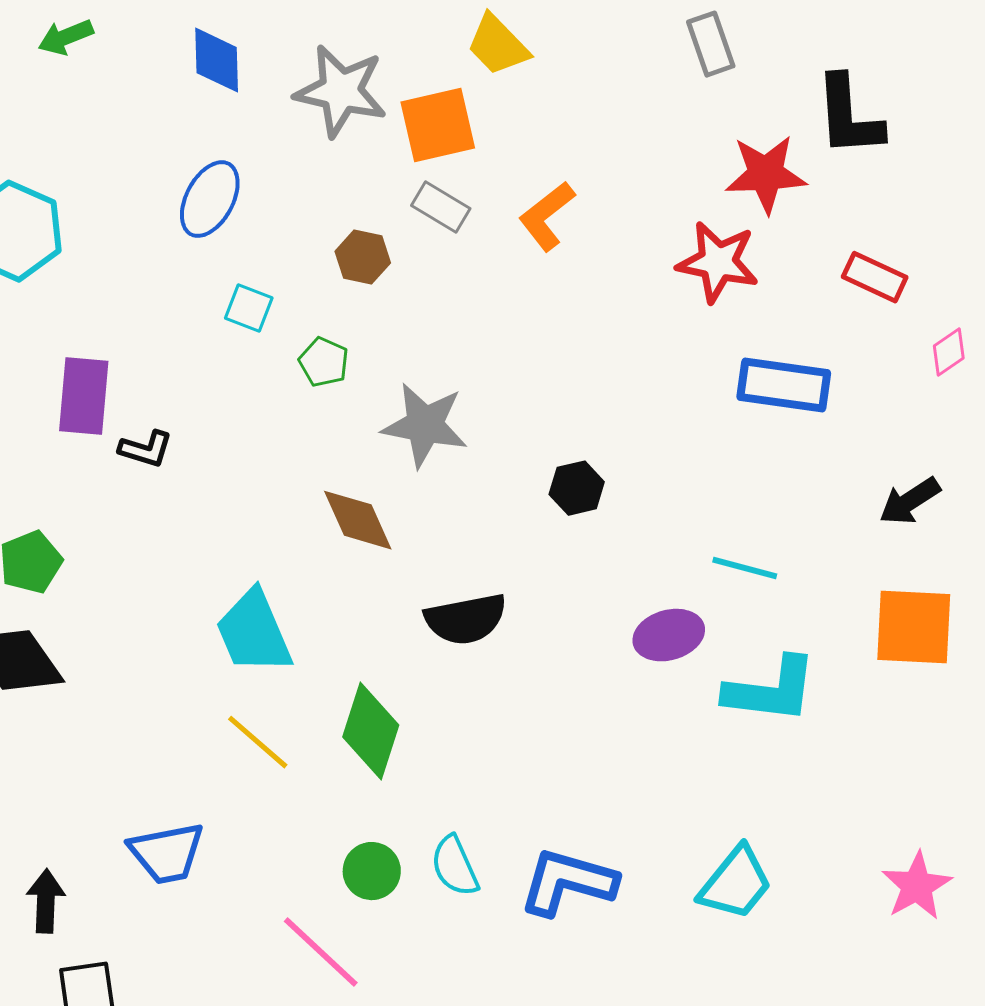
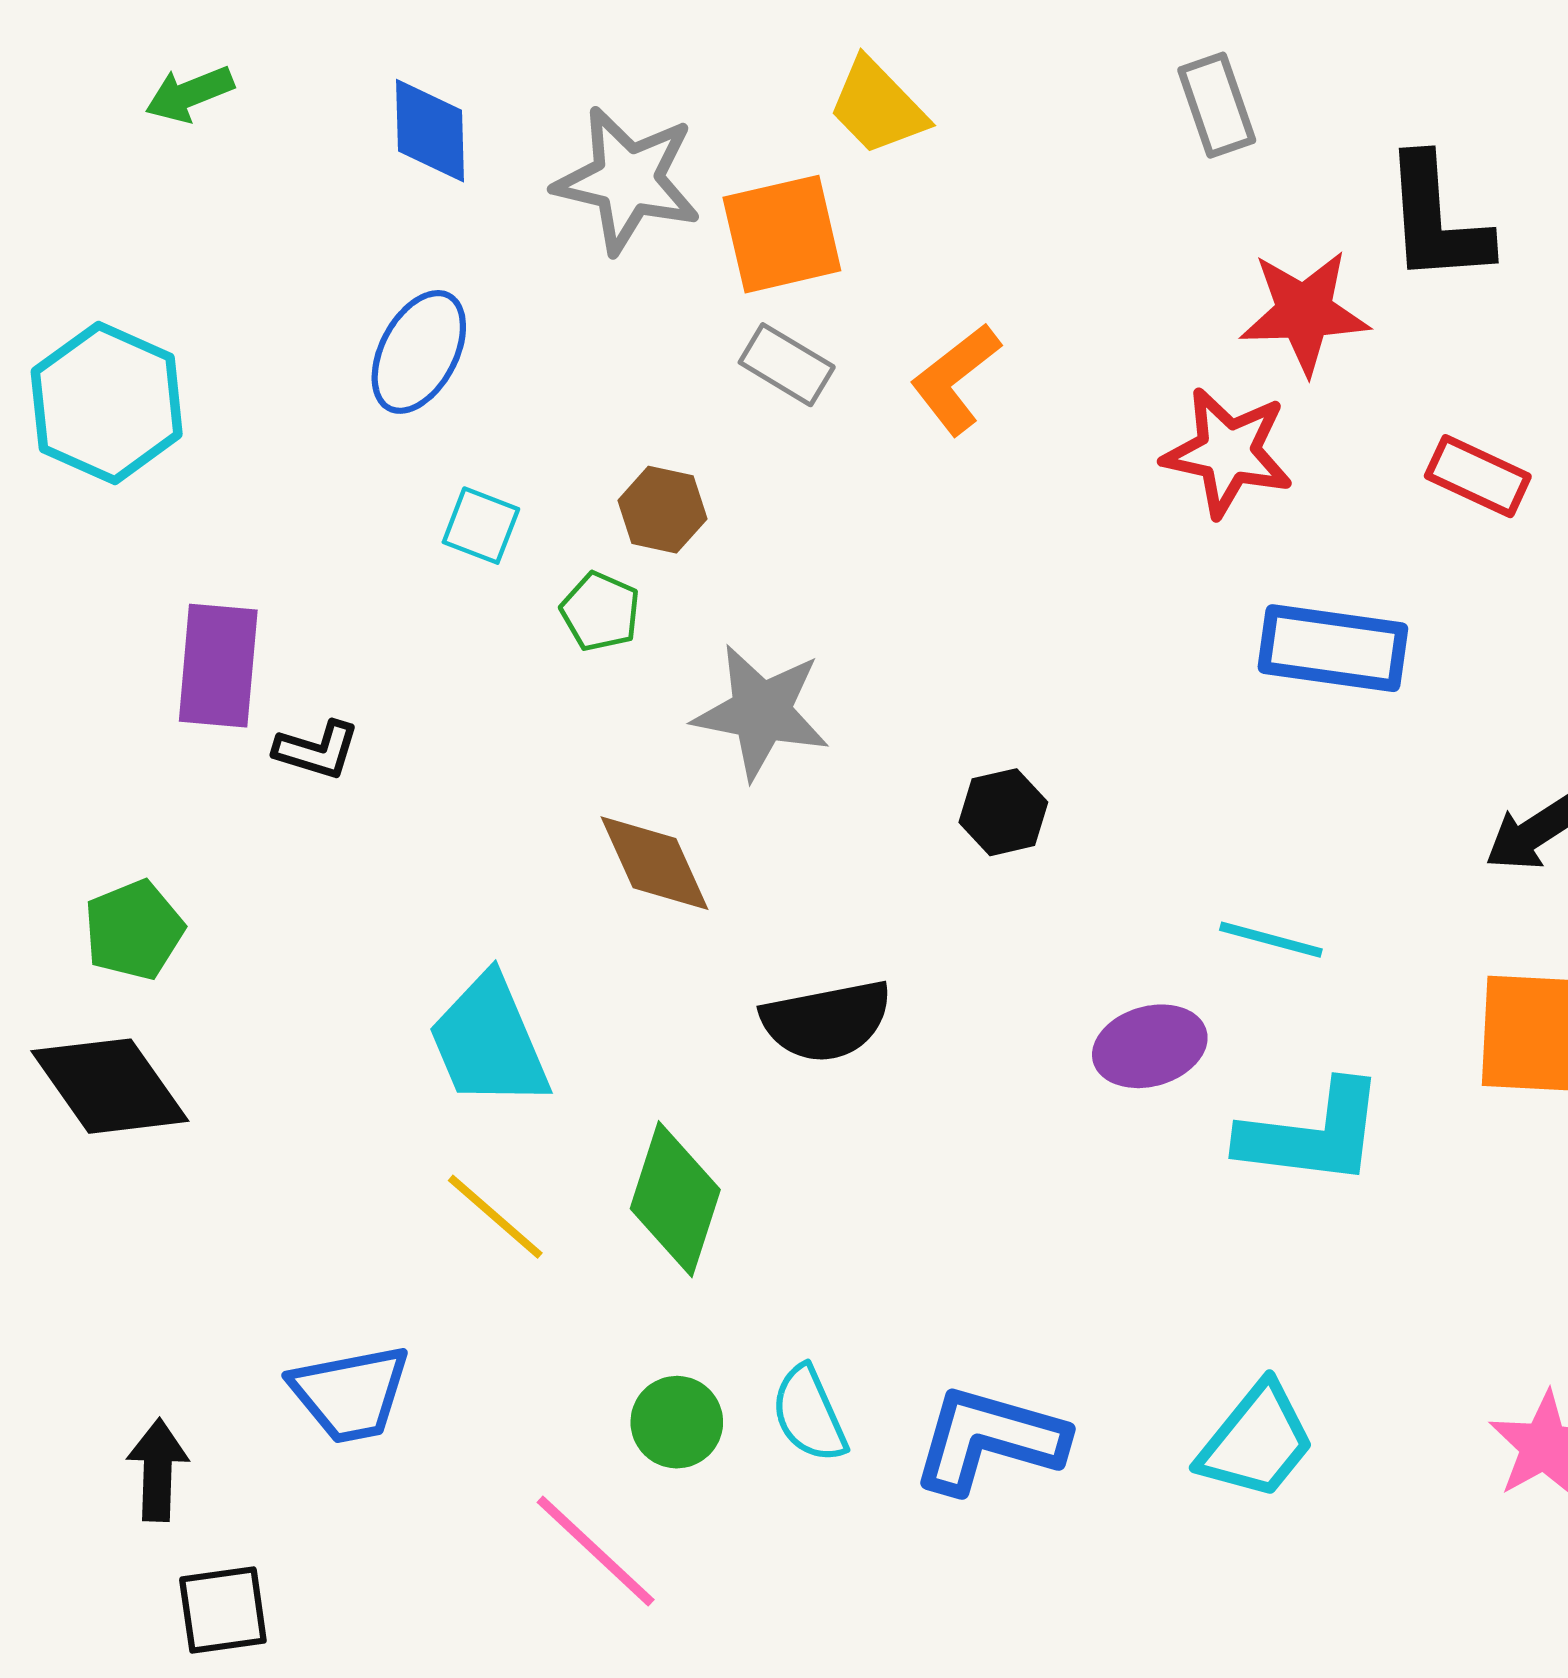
brown hexagon: (363, 257) -> (662, 510), moved

